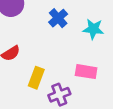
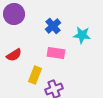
pink rectangle: (86, 72) -> (56, 53), moved

